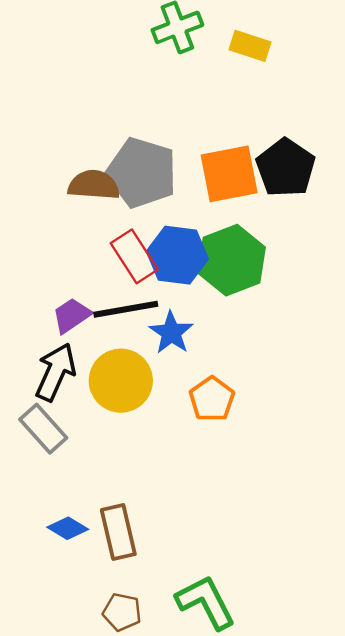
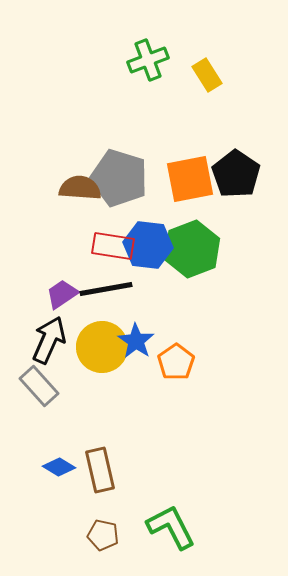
yellow rectangle: (250, 46) -> (207, 75), turned 40
red rectangle: (134, 256) -> (113, 246), turned -48
blue star: (171, 333) -> (136, 341), moved

